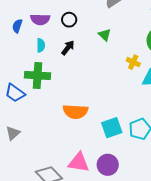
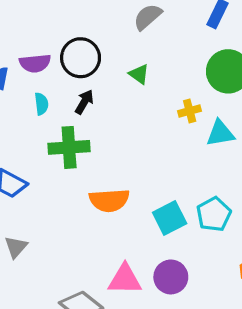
black circle: (69, 20) -> (81, 58), size x1.6
yellow cross: (133, 62) -> (190, 111), turned -32
green cross: (38, 75) -> (69, 147), moved

